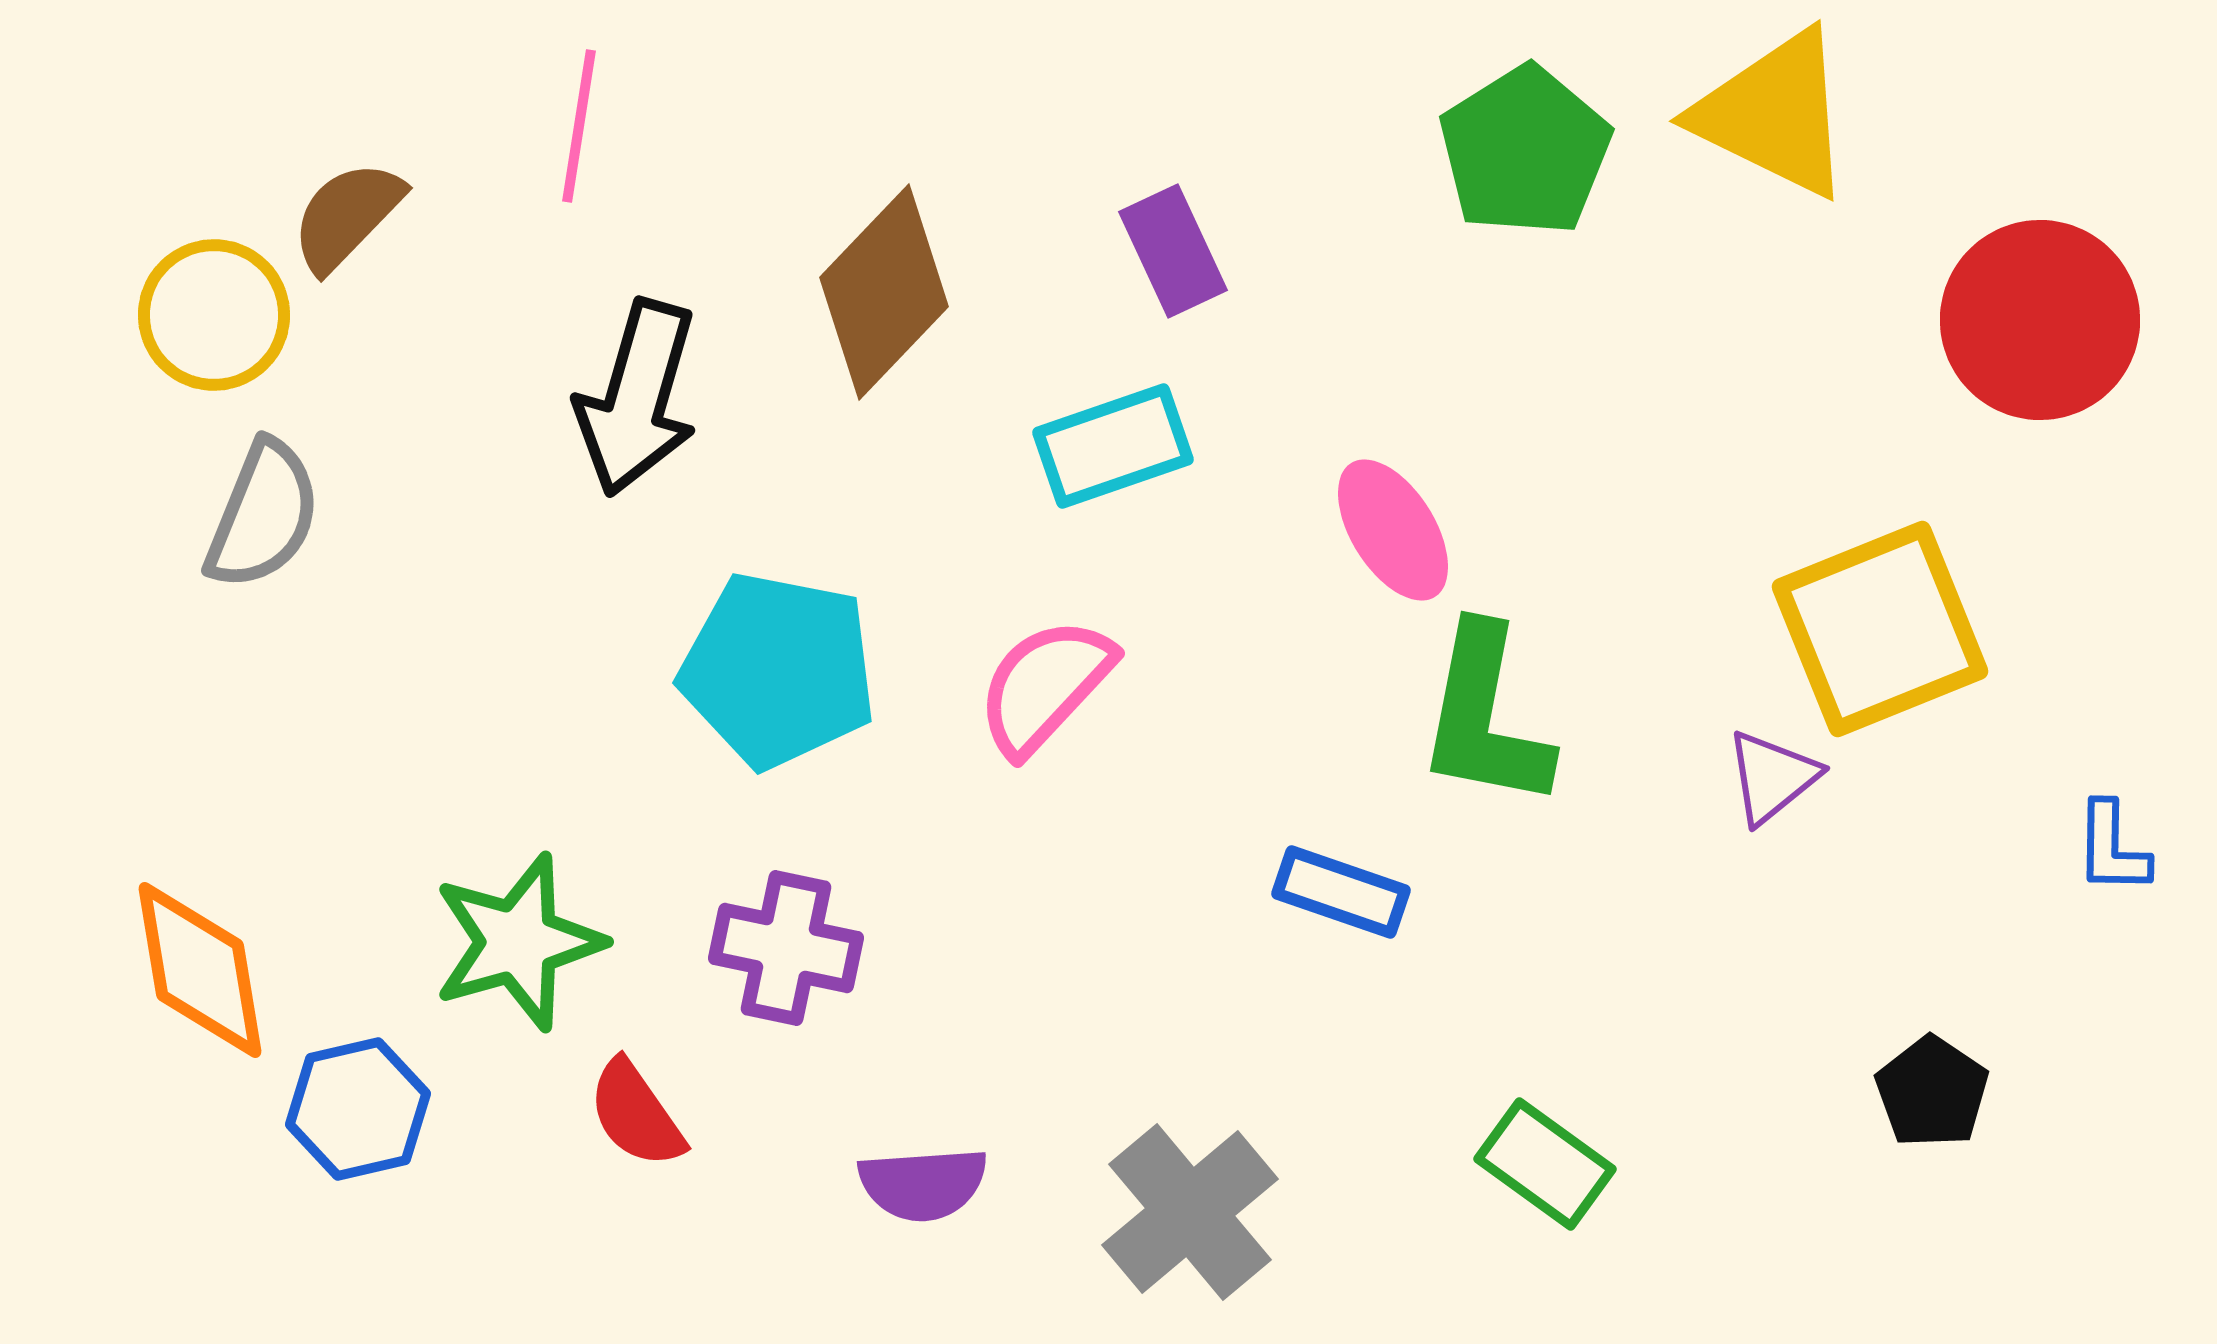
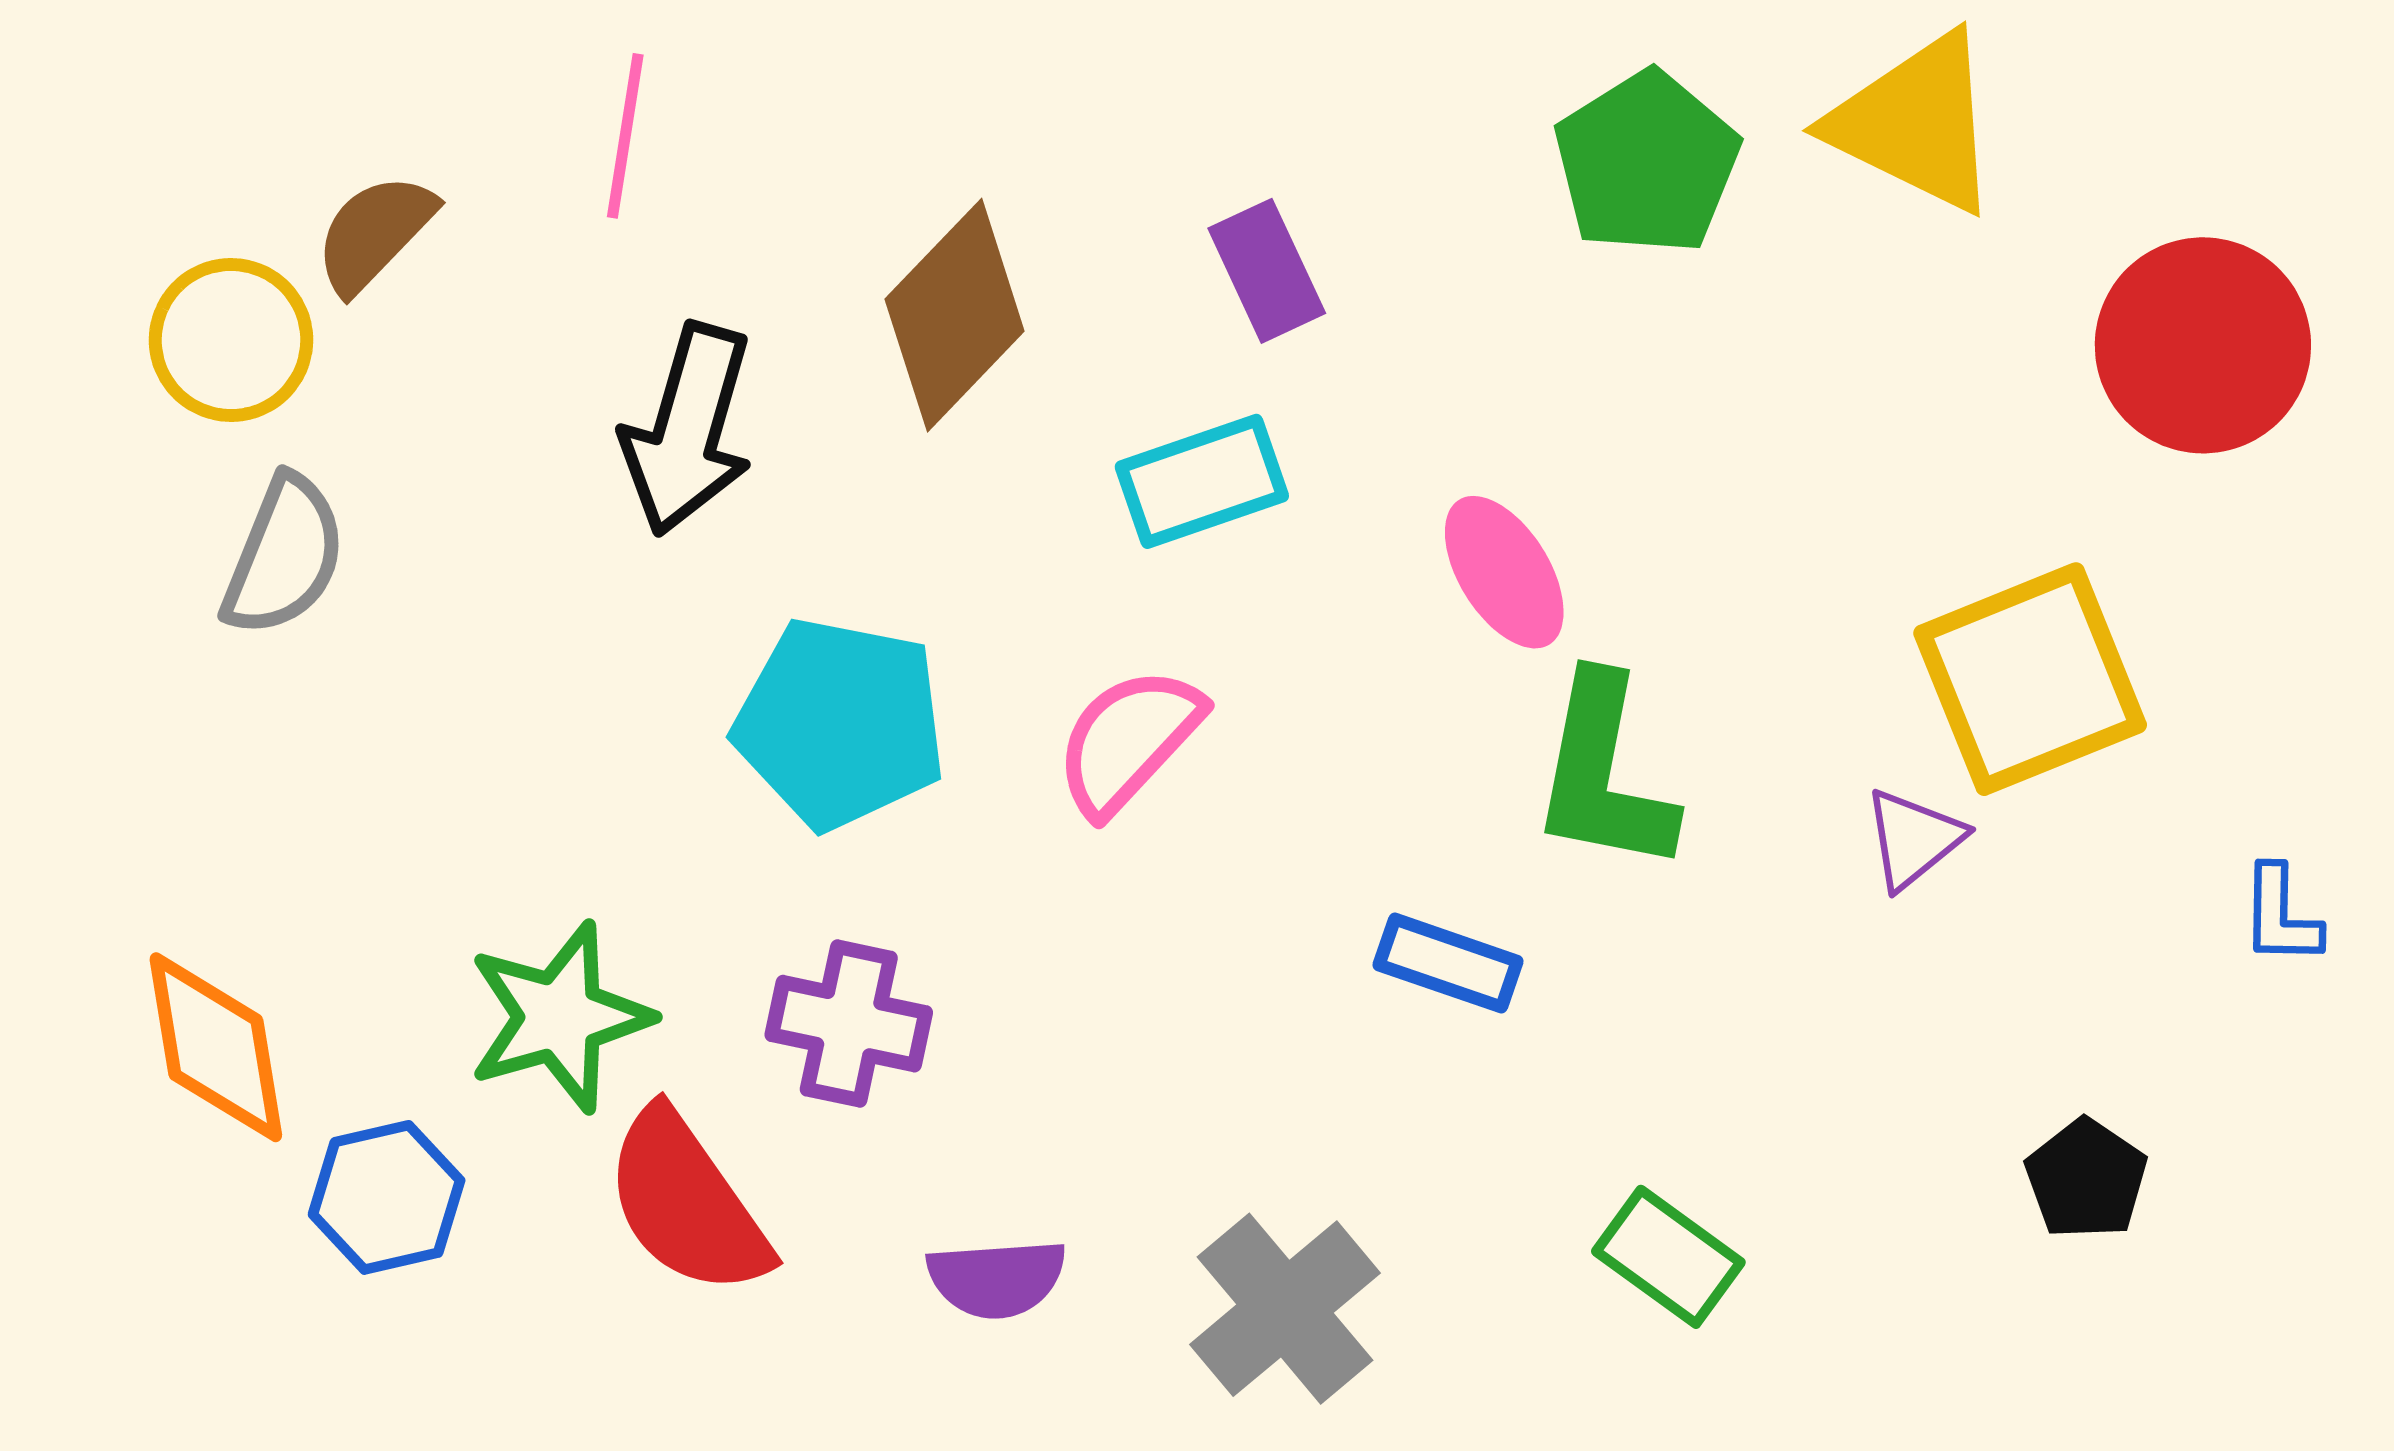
red semicircle: (636, 1114) -> (687, 1203), size x1.6

